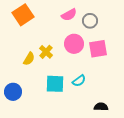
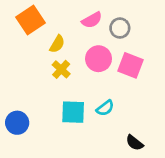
pink square: (98, 49) -> (131, 65), turned 30
yellow semicircle: (29, 59) -> (57, 44), moved
black semicircle: (101, 107) -> (135, 143), turned -144

